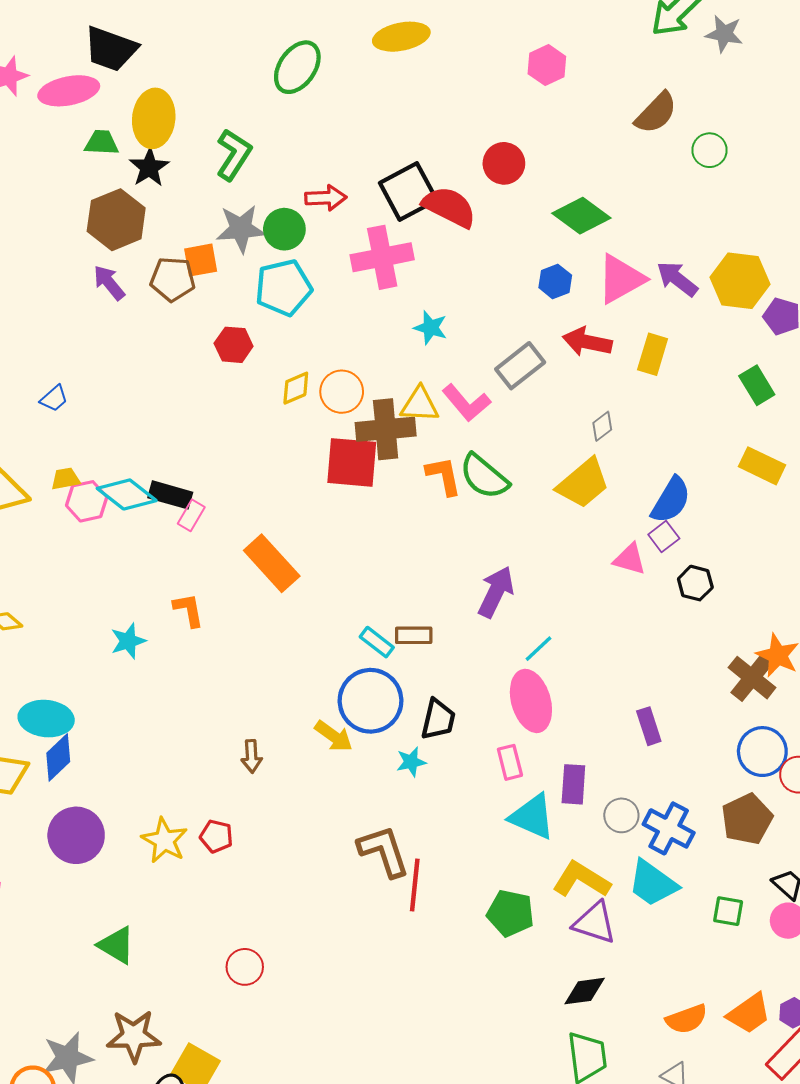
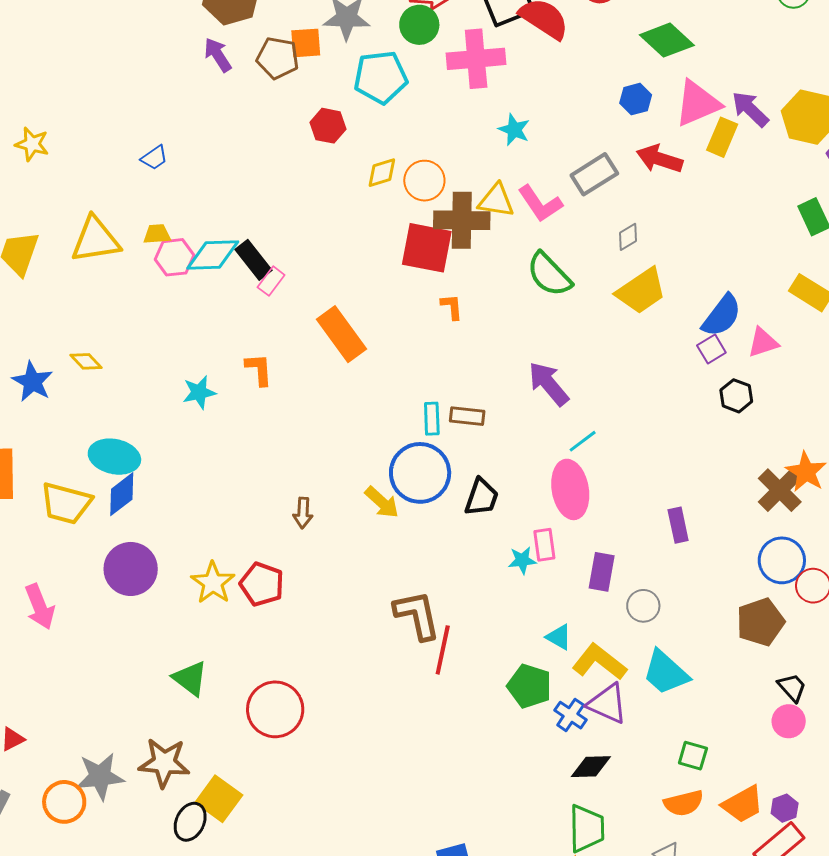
green circle: (284, 229) -> (419, 25), moved
yellow rectangle: (653, 354) -> (722, 137), moved
gray diamond: (602, 426) -> (628, 237), moved
orange L-shape: (444, 476) -> (452, 307), moved, size x0.7
cyan diamond: (127, 494) -> (213, 255), turned -46
black rectangle: (170, 495) -> (253, 260), turned 30
pink triangle: (630, 559) -> (763, 343), moved, turned -40
purple arrow: (496, 592) -> (549, 384), turned -72
cyan rectangle: (377, 642) -> (432, 419), turned 44
cyan star: (411, 762) -> (522, 560), moved
cyan triangle: (532, 817) -> (559, 637), moved, size x0.6
blue cross: (669, 828) -> (571, 715), moved, size x0.7
red pentagon: (216, 836) -> (262, 584), size x1.4
green square: (728, 911) -> (693, 756), moved
green triangle: (116, 945) -> (190, 678), moved
red circle: (245, 967) -> (275, 709), size x1.6

